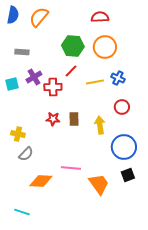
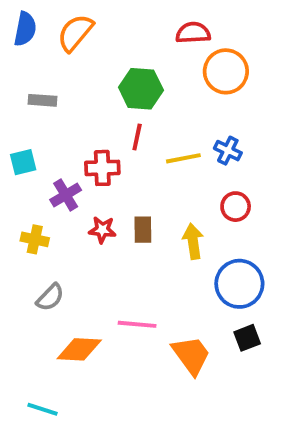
orange circle: (105, 47) -> (226, 71), moved
red line: (71, 71) -> (137, 137), turned -32
purple cross: (34, 77) -> (66, 195), moved
yellow cross: (18, 134) -> (35, 239), moved

